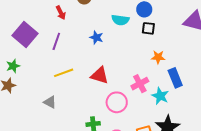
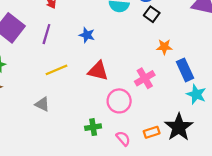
black square: (148, 28) -> (152, 14), turned 32
blue star: (96, 37) -> (87, 35), moved
cyan star: (160, 96) -> (196, 94), moved

